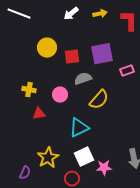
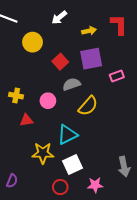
yellow arrow: (100, 14) -> (89, 31), moved
yellow circle: (47, 48) -> (33, 42), moved
red square: (72, 57) -> (60, 62), turned -35
yellow star: (48, 158) -> (43, 153), moved, turned 30
pink star: (104, 168) -> (95, 185), moved

